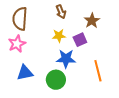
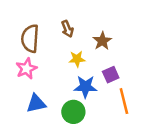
brown arrow: (61, 12) -> (67, 29), moved
brown star: (92, 21) -> (102, 41), moved
purple square: (80, 40) -> (111, 75), moved

